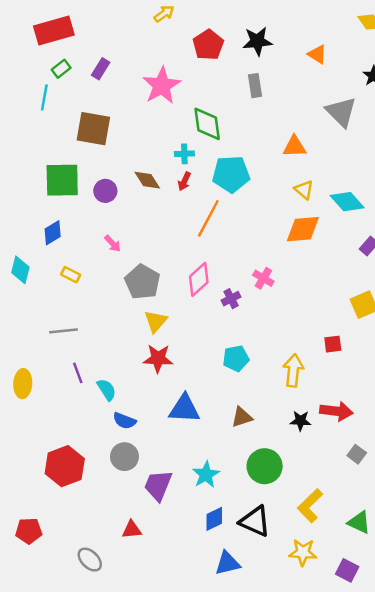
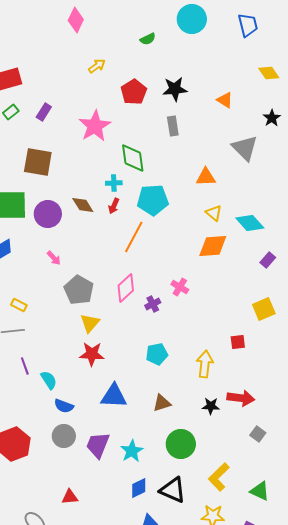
purple circle: (105, 191) -> (48, 214), size x1.4
yellow rectangle: (71, 275) -> (19, 305), moved
purple trapezoid: (158, 485) -> (98, 445), moved

